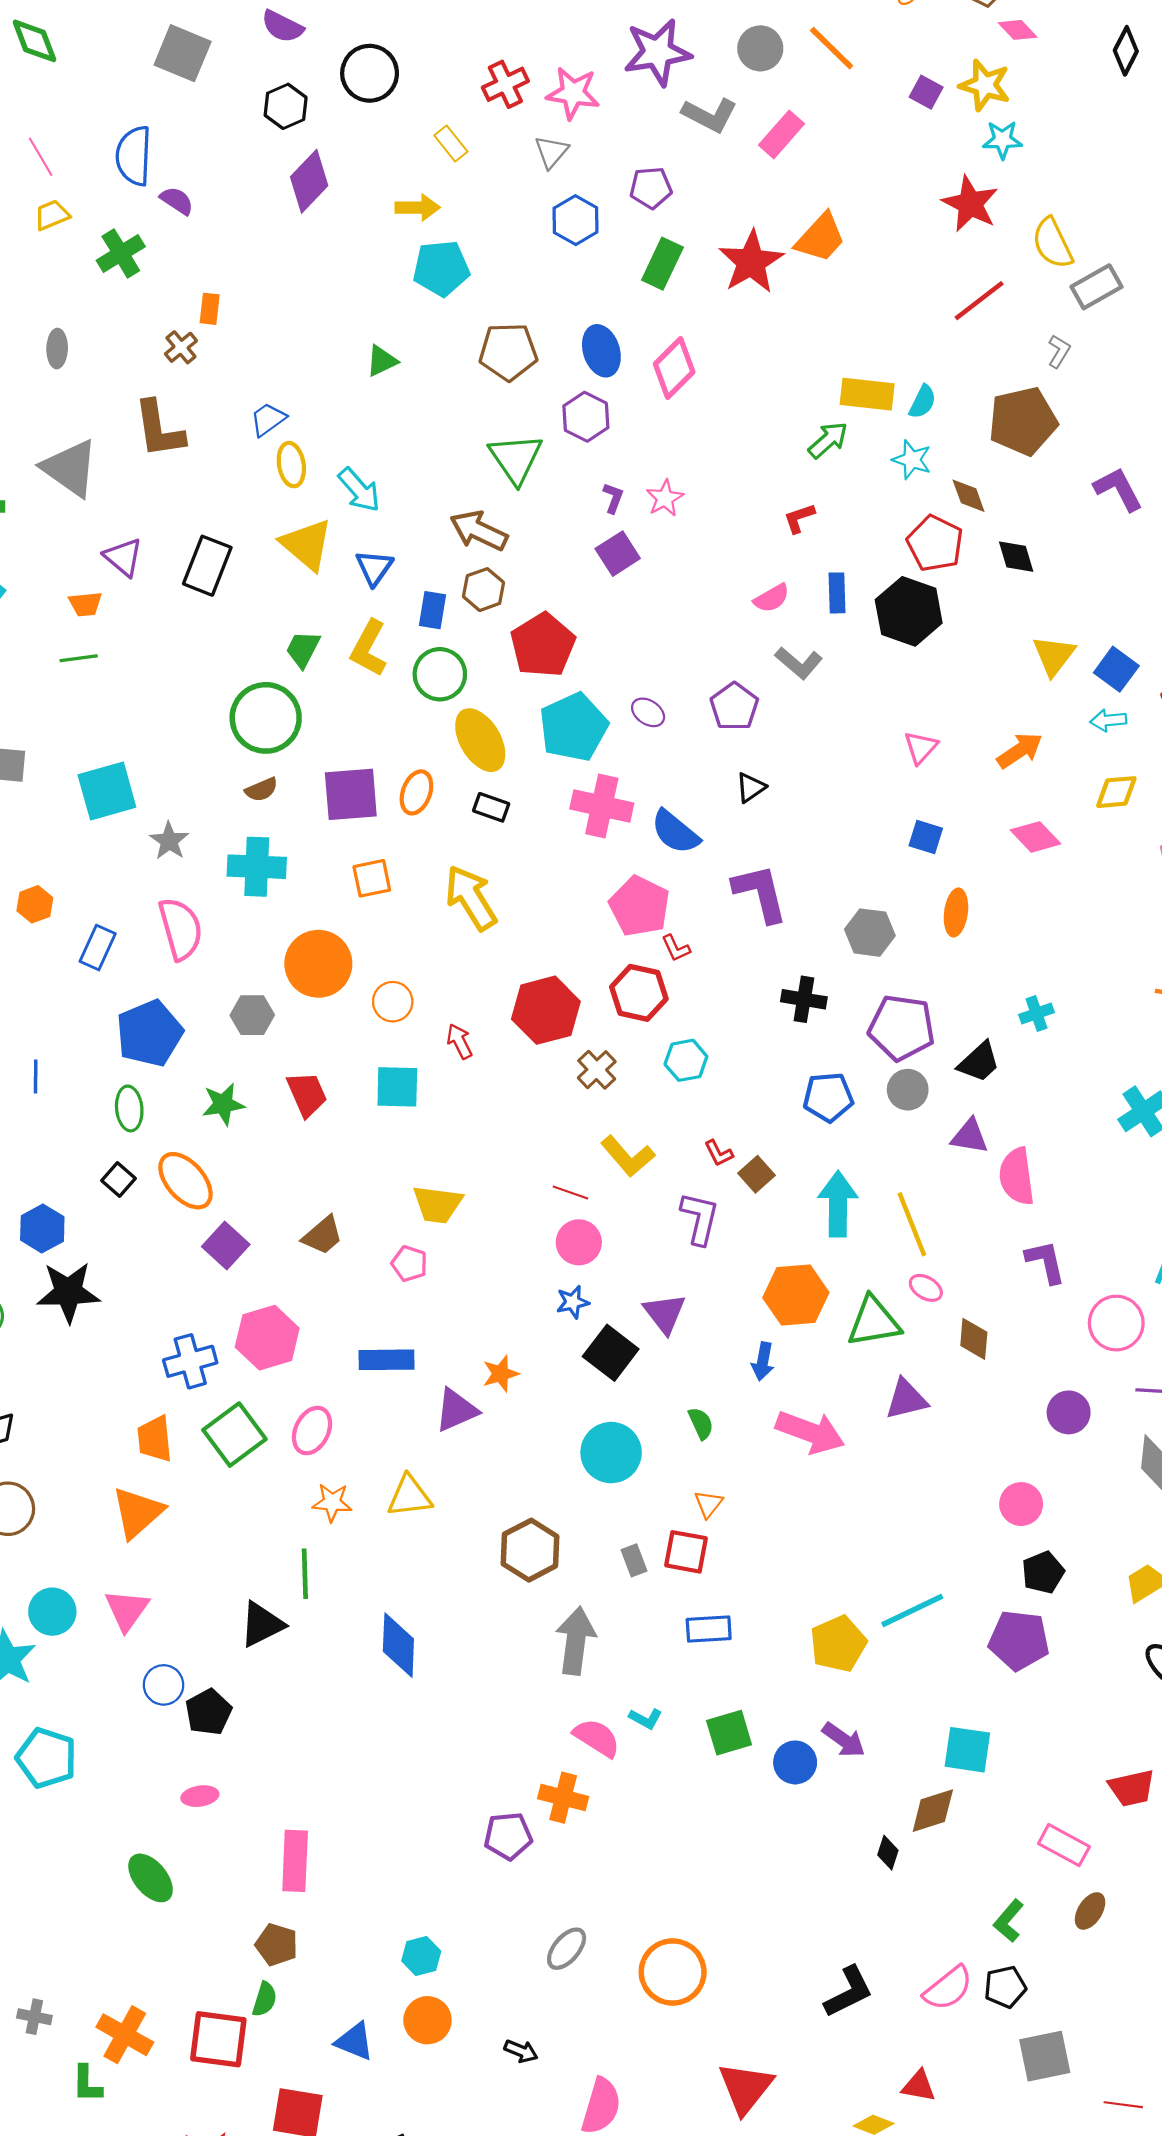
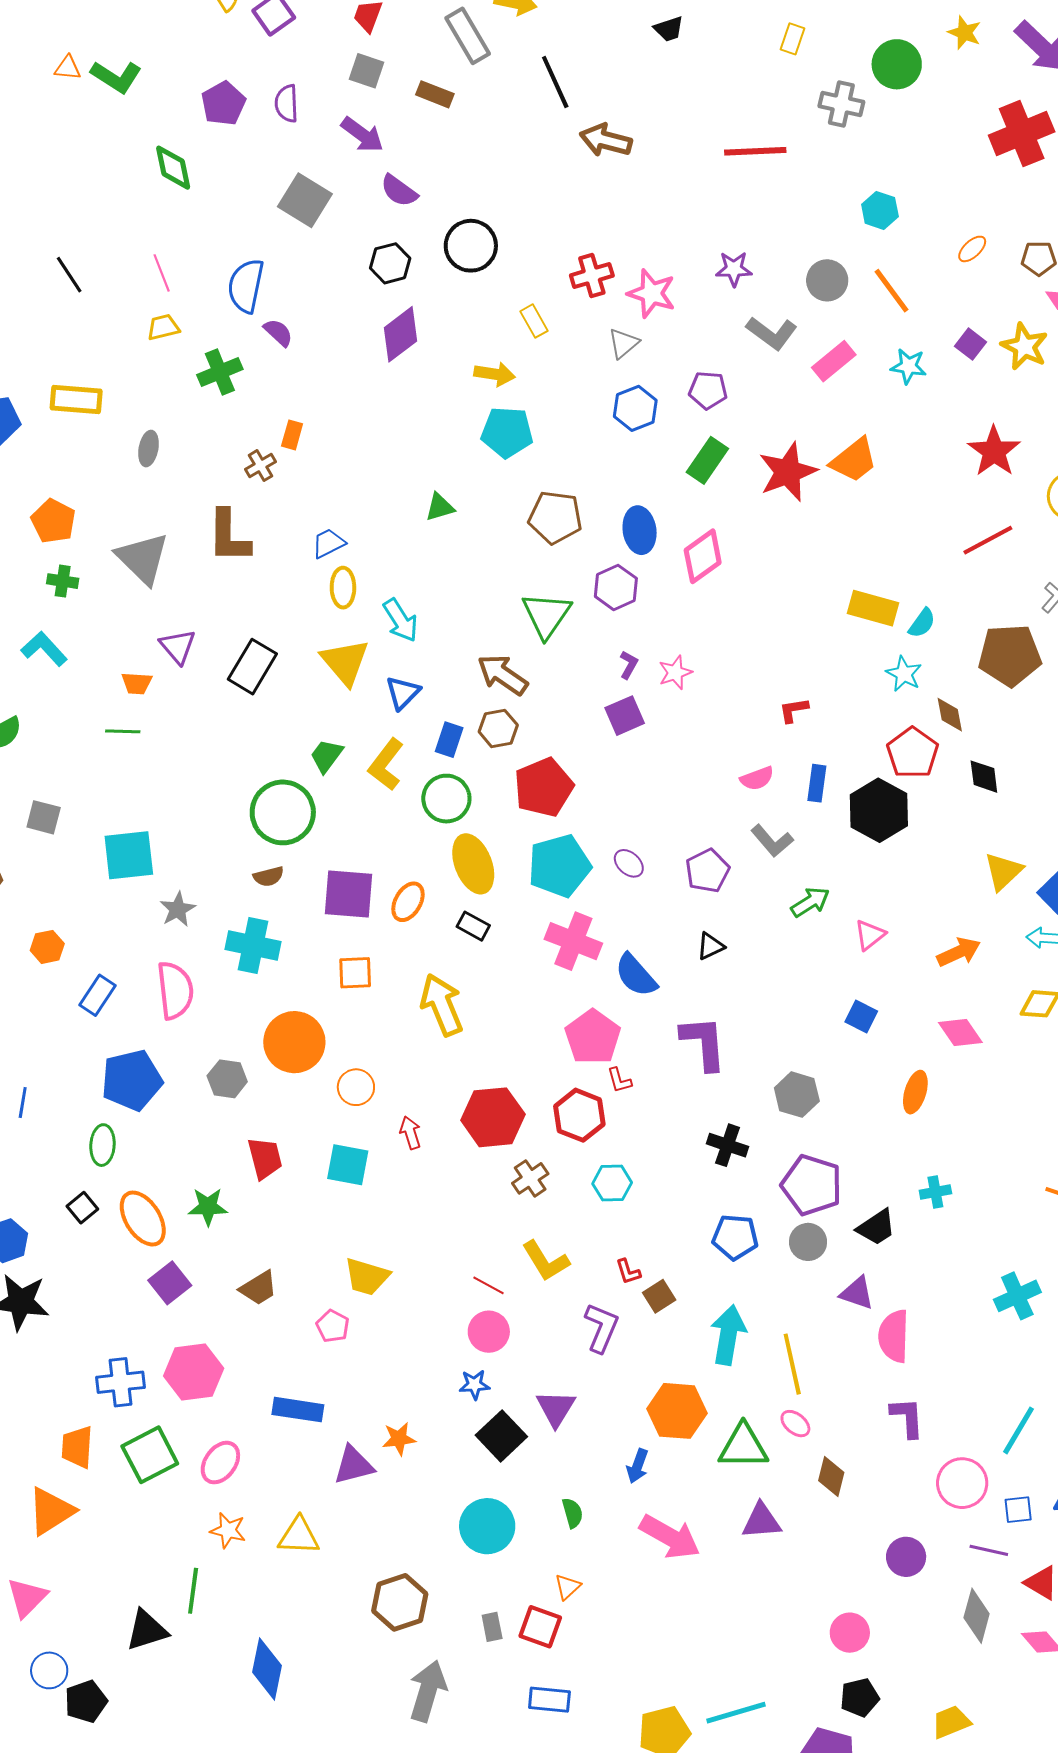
purple star: (657, 52) -> (734, 269), size x0.6
cyan star: (1002, 140) -> (909, 366), moved
green arrow: (828, 440) -> (810, 902), moved
orange ellipse: (956, 912) -> (915, 1092), moved
green star: (223, 1104) -> (208, 1207), moved

